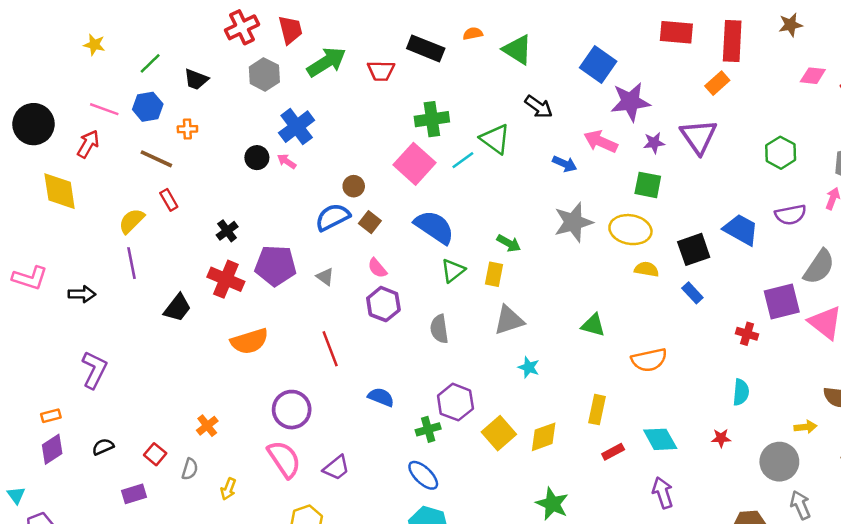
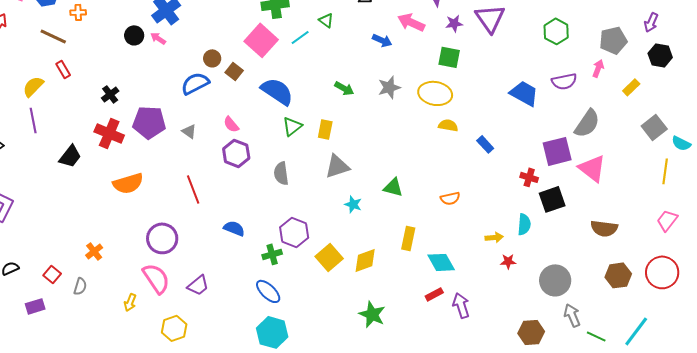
green triangle: (495, 139) -> (326, 20), size x0.6
brown square: (370, 222) -> (234, 71), moved
gray star: (573, 222) -> (389, 87), size x0.7
green arrow: (509, 243) -> (344, 88), moved
black square: (694, 249) -> (552, 199), moved
green triangle: (593, 325) -> (393, 187), moved
orange semicircle: (649, 360) -> (450, 198), size x0.7
yellow arrow: (805, 427) -> (494, 237), moved
cyan diamond: (660, 439) -> (441, 262), moved
red rectangle: (613, 452) -> (434, 294), moved
yellow arrow: (228, 489) -> (130, 302), moved

